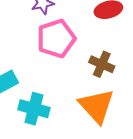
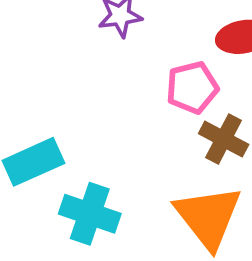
pink pentagon: (56, 39) -> (192, 88), moved, size x0.7

